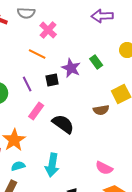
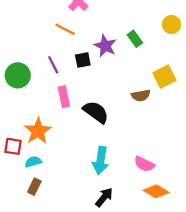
pink rectangle: (36, 111) -> (64, 97), turned -48
cyan arrow: (52, 165) -> (101, 161), moved
cyan semicircle: (18, 166) -> (33, 162), moved

